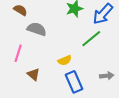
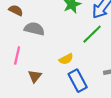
brown triangle: (33, 74) -> (35, 76), turned 32

